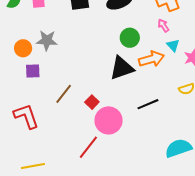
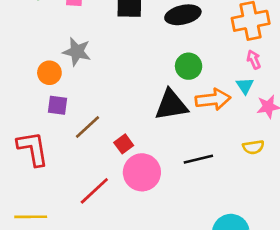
pink arrow: (163, 26) -> (254, 60), moved
orange circle: (23, 48) -> (49, 73), moved
purple square: (33, 71) -> (58, 105), moved
red line: (88, 147) -> (94, 191), moved

